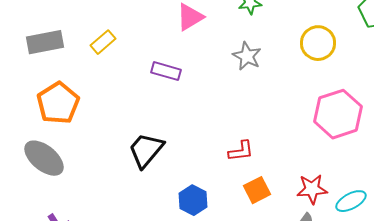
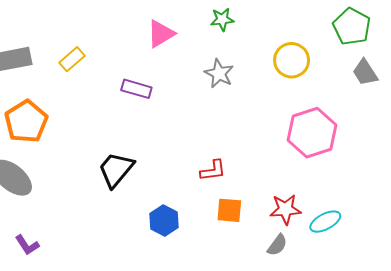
orange square: (257, 190) -> (229, 210), turned 32

